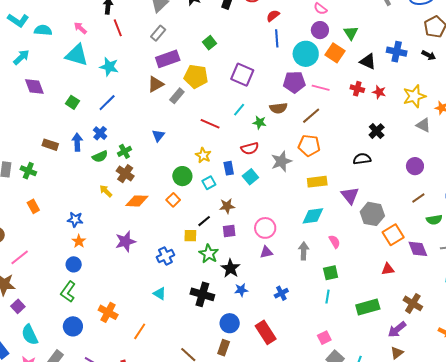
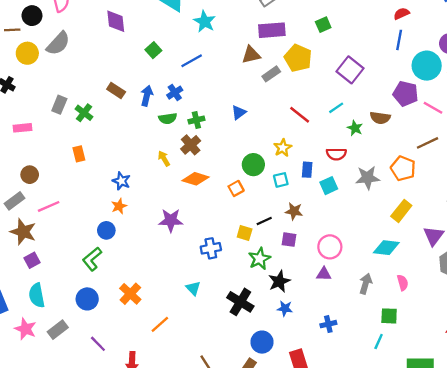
brown line: (311, 116) -> (427, 143), moved
yellow rectangle: (317, 182) -> (401, 211), turned -60

